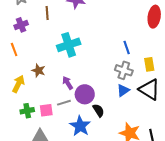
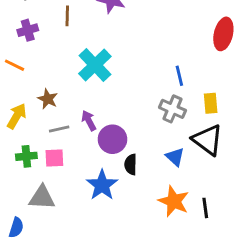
cyan cross: (69, 45) -> (95, 65), turned -30
orange line: (14, 49) -> (15, 65), turned -48
blue triangle: (123, 90) -> (175, 157), moved, turned -48
gray line: (64, 103) -> (59, 129), moved
black semicircle: (98, 110) -> (131, 165), turned -152

